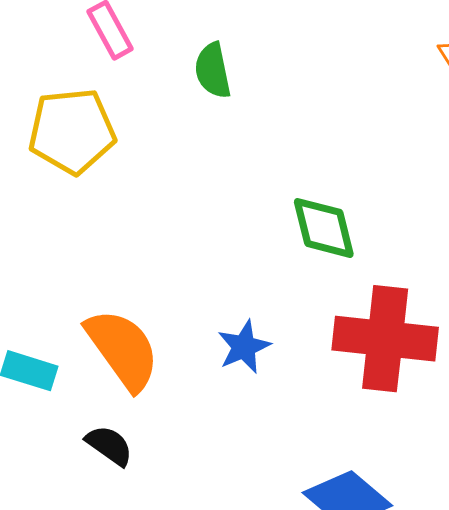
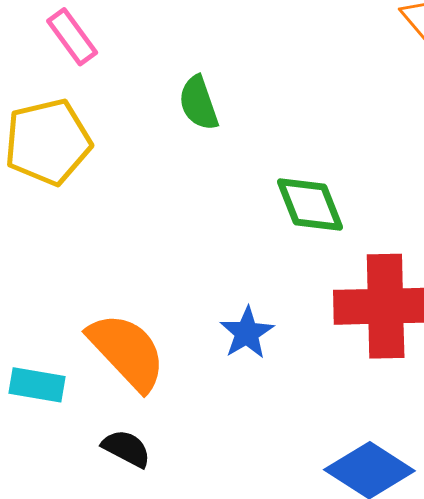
green semicircle: (213, 71) -> (199, 103), moved

